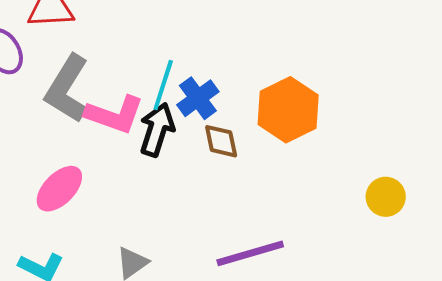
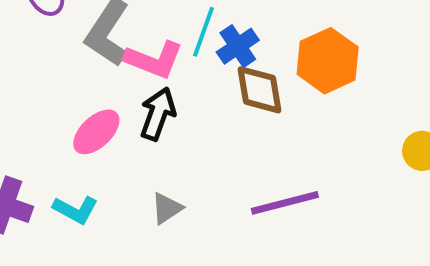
black arrow: (157, 130) -> (158, 114), moved
brown diamond: (221, 141) -> (259, 90), size x1.4

